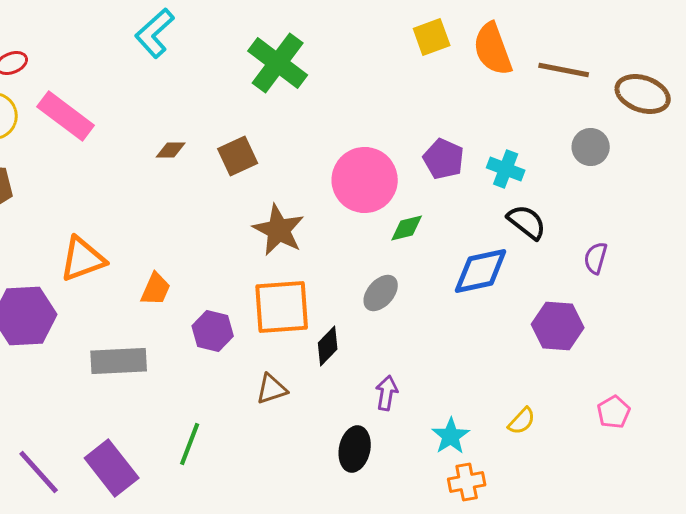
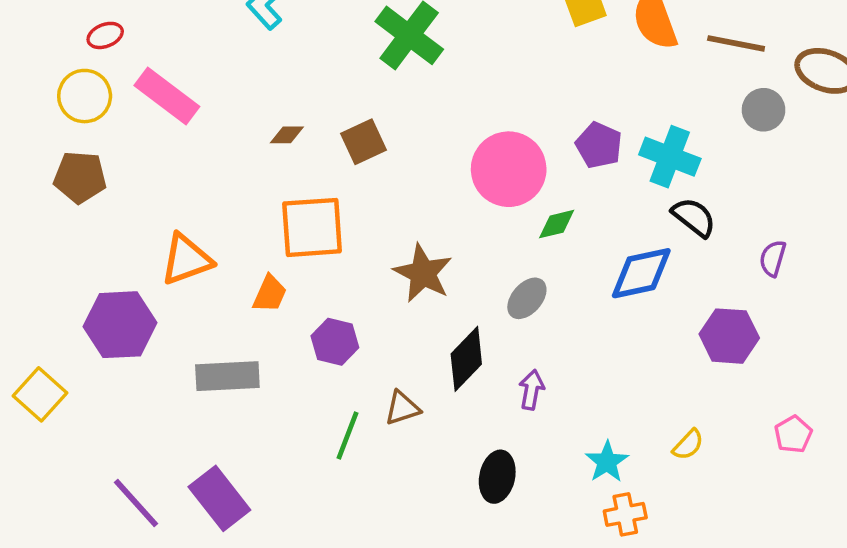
gray circle: (591, 147) -> (764, 110), moved
cyan cross: (506, 169) -> (670, 157), size x1.4
brown star: (279, 230) -> (423, 273), moved
orange square: (282, 307) -> (312, 227), moved
black diamond: (328, 346) -> (466, 359), size x1.4
purple arrow: (387, 393) -> (531, 390), moved
green line: (190, 444) -> (347, 436), moved

